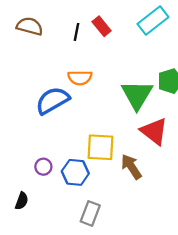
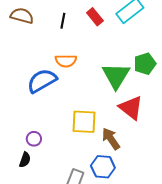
red rectangle: (102, 26) -> (95, 17), moved
blue hexagon: (75, 172) -> (103, 167), moved
black semicircle: (22, 201) -> (25, 160), moved

